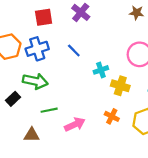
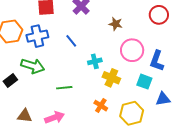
brown star: (137, 13) -> (116, 24), moved
green line: (49, 110) -> (64, 88), moved
pink arrow: (75, 124) -> (55, 117), moved

